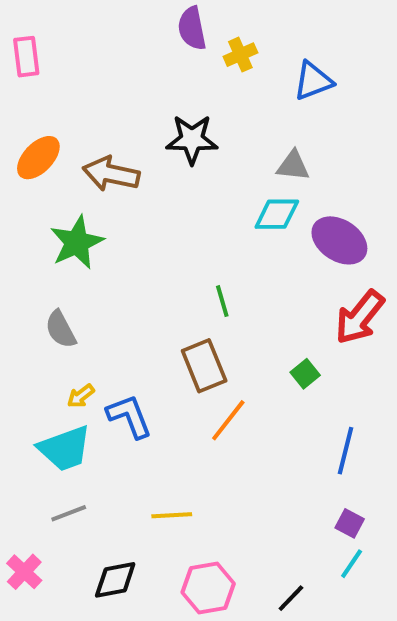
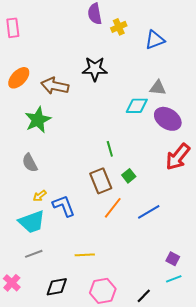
gray triangle: (293, 166) -> (158, 88), moved
green square: (305, 374) -> (129, 176), moved
blue line: (346, 451) -> (149, 212), moved, turned 45
cyan line: (352, 564) -> (174, 279), turned 35

